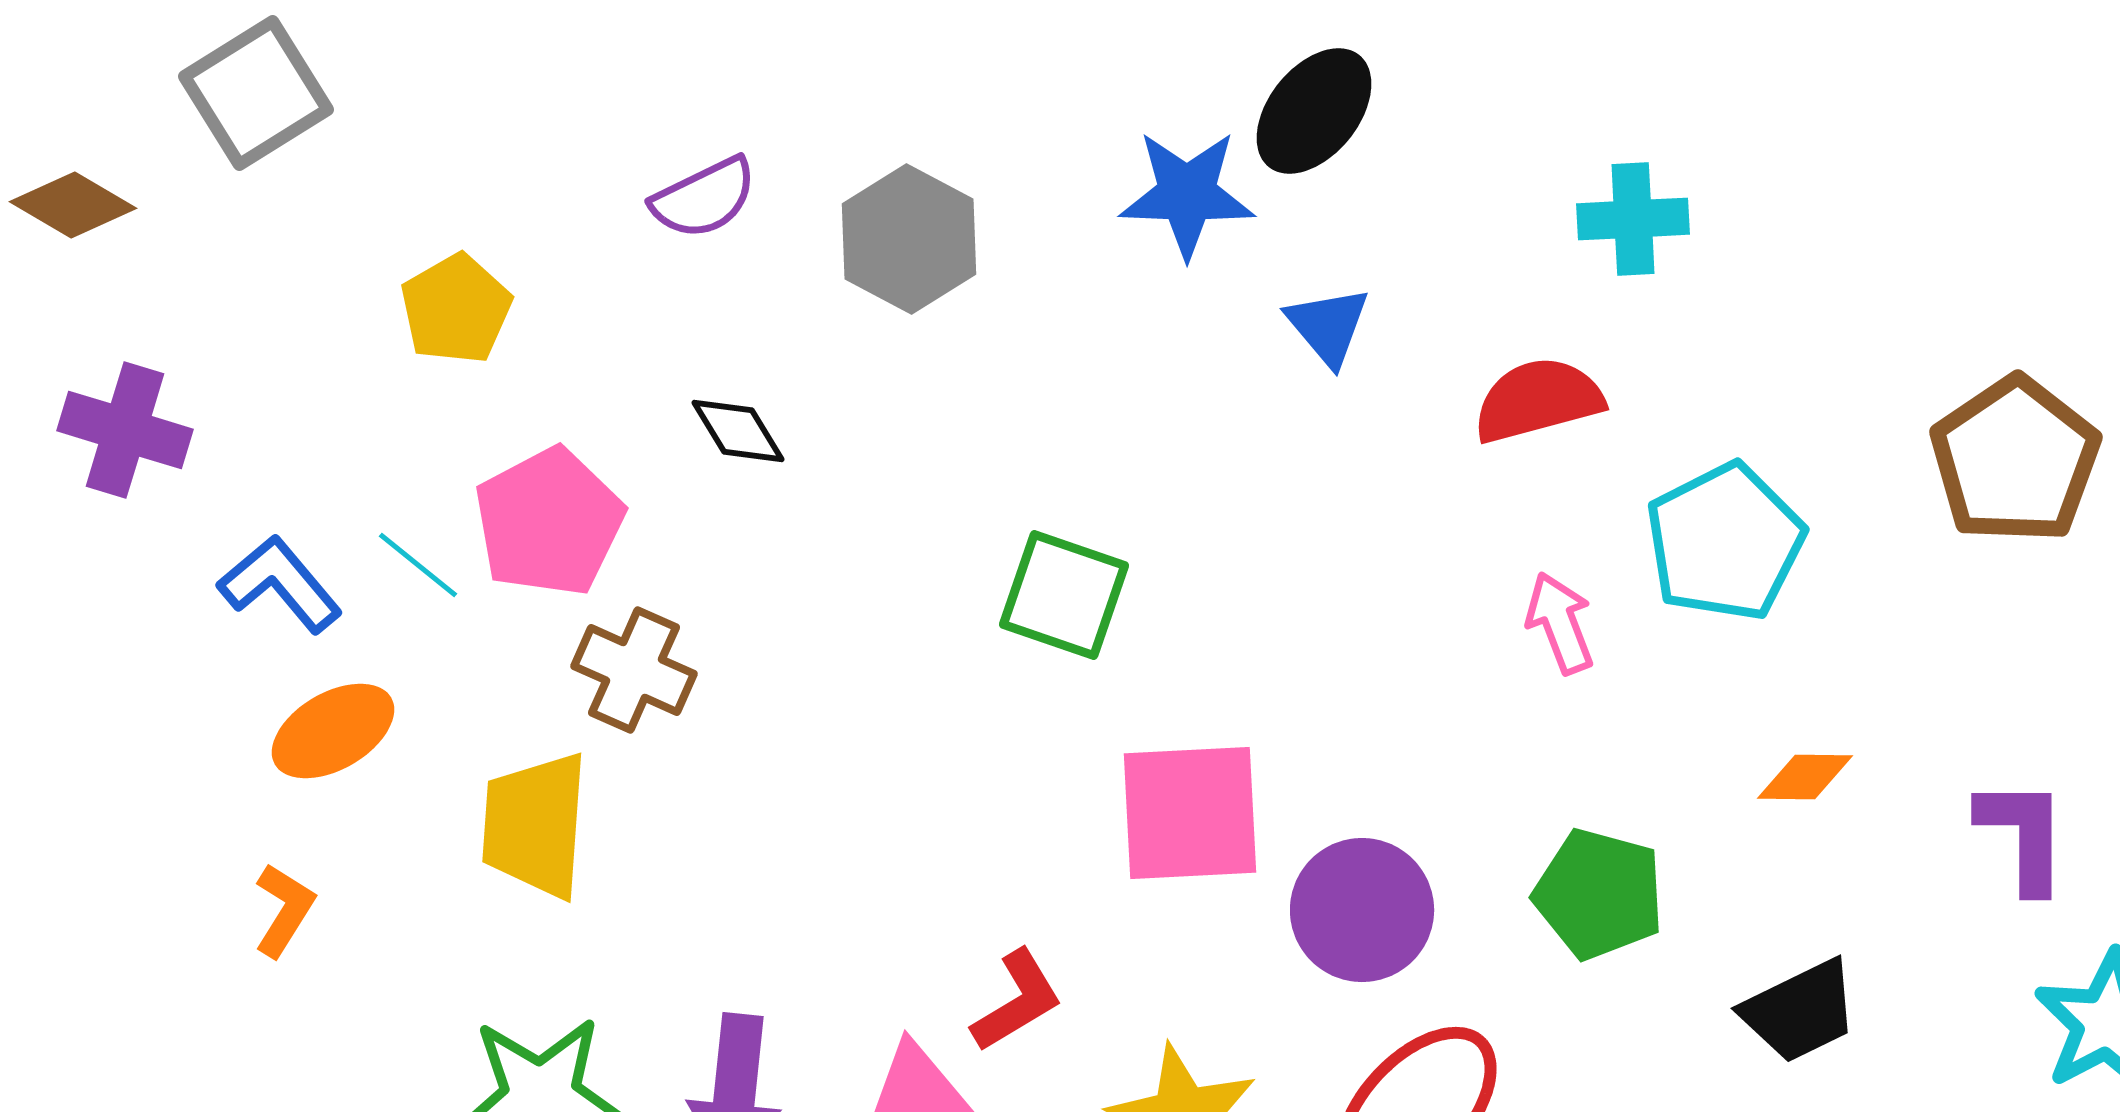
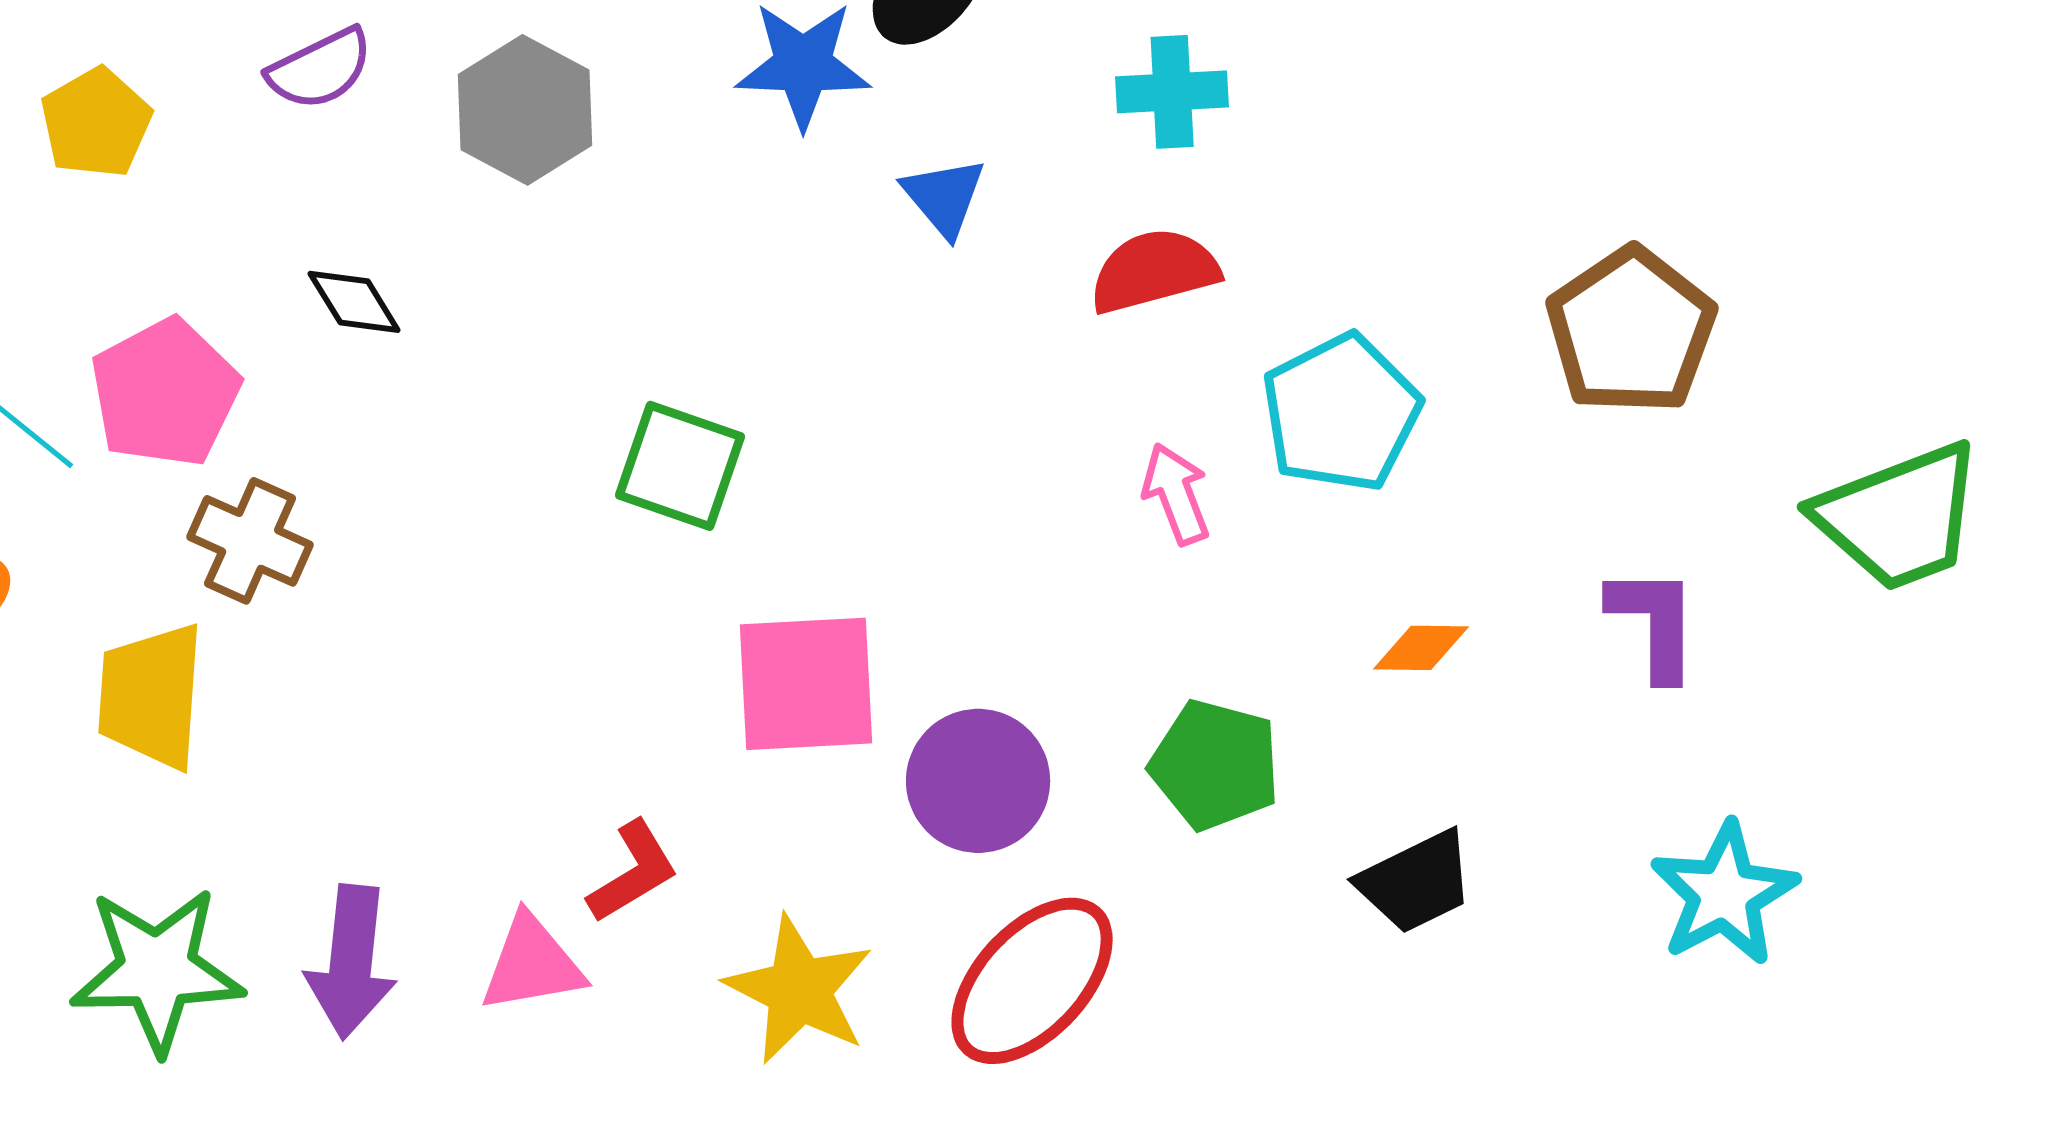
cyan cross: (1633, 219) -> (1172, 92), moved
yellow pentagon: (456, 309) -> (96, 123), moved
purple L-shape: (2023, 835) -> (1654, 623), moved

